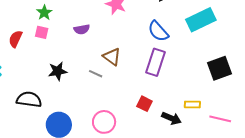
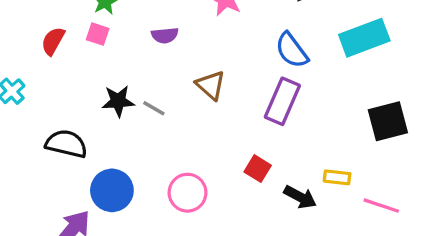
gray line: (96, 74) -> (154, 108), moved

